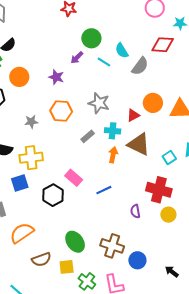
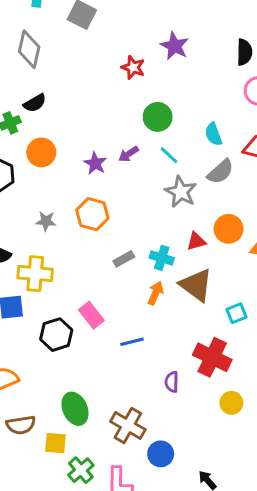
cyan semicircle: (122, 51) -> (213, 134), moved
purple arrow: (77, 58) -> (128, 154), moved
gray star: (99, 103) -> (181, 192), moved
yellow circle: (168, 215) -> (231, 403), moved

